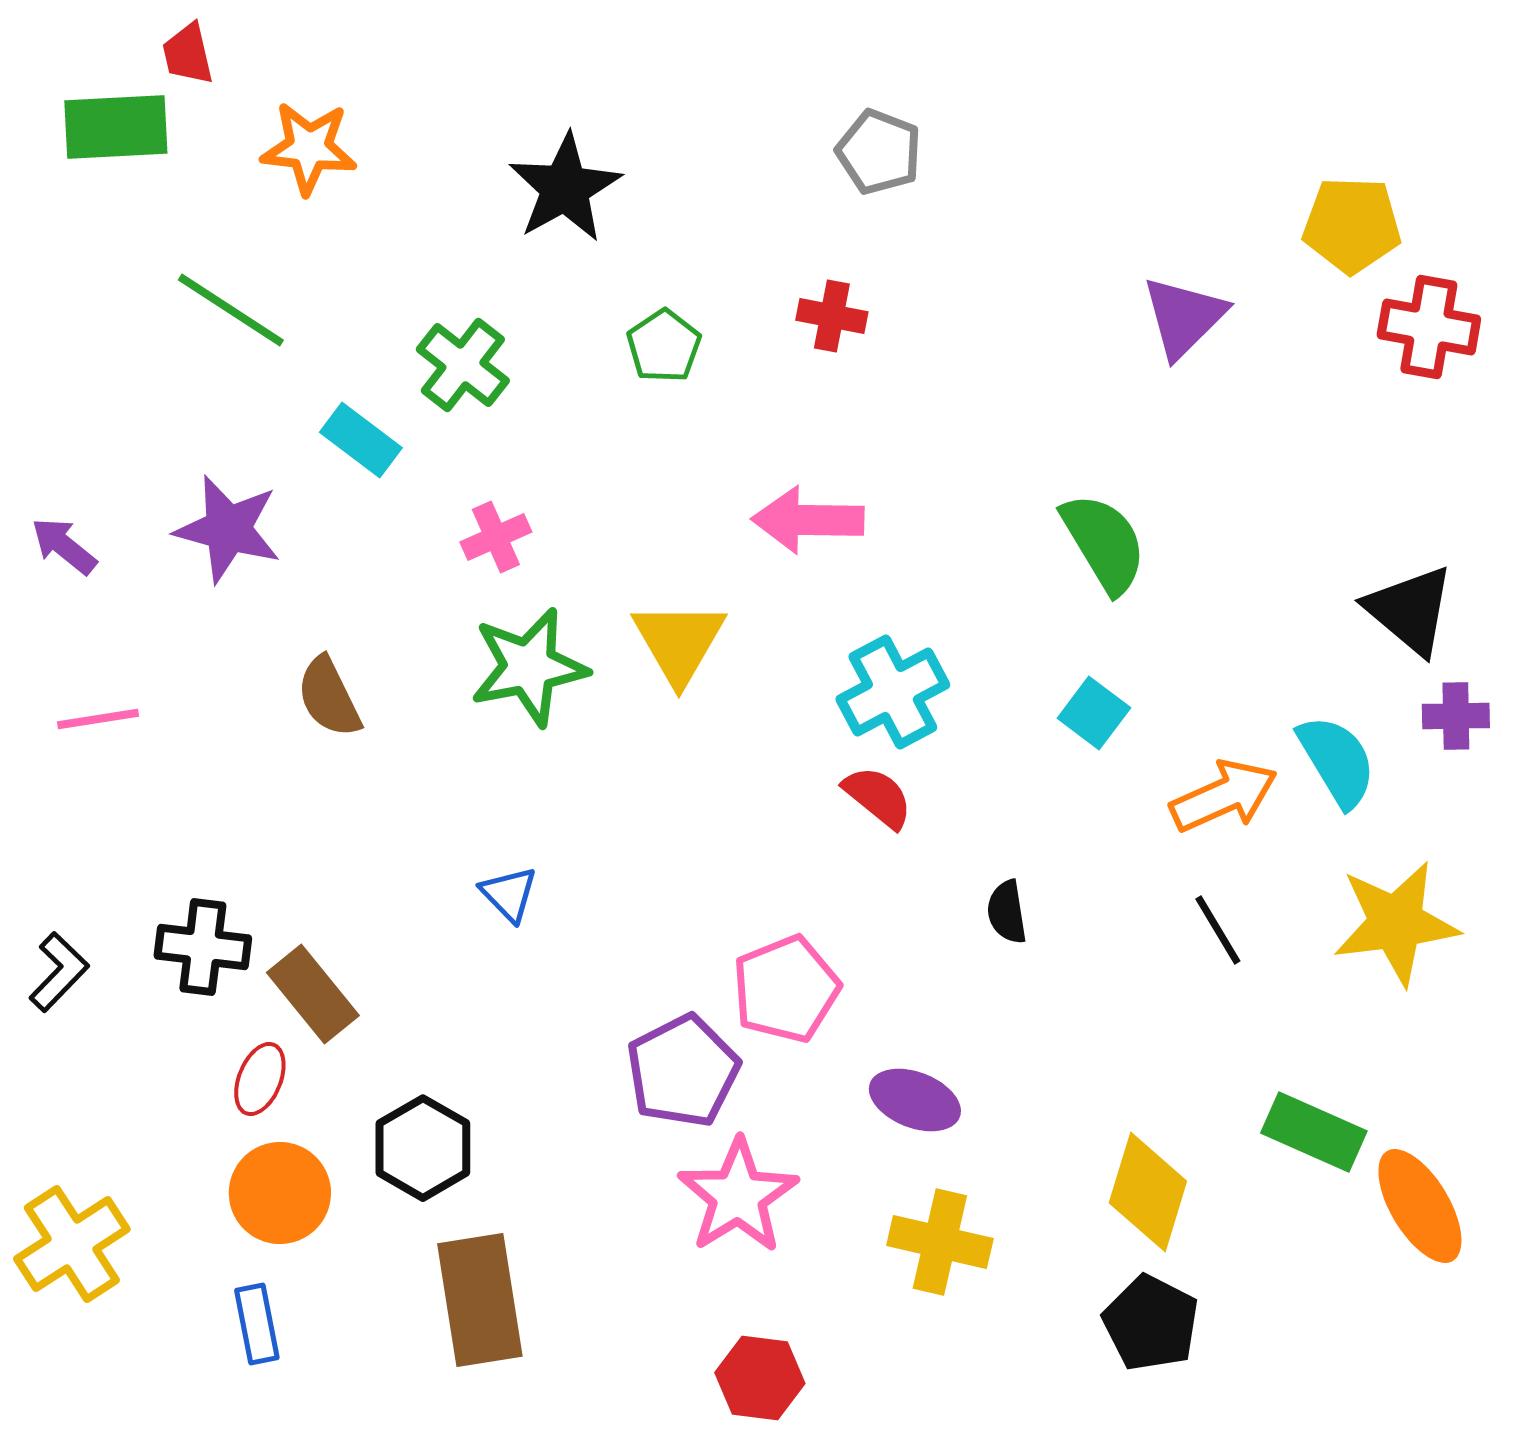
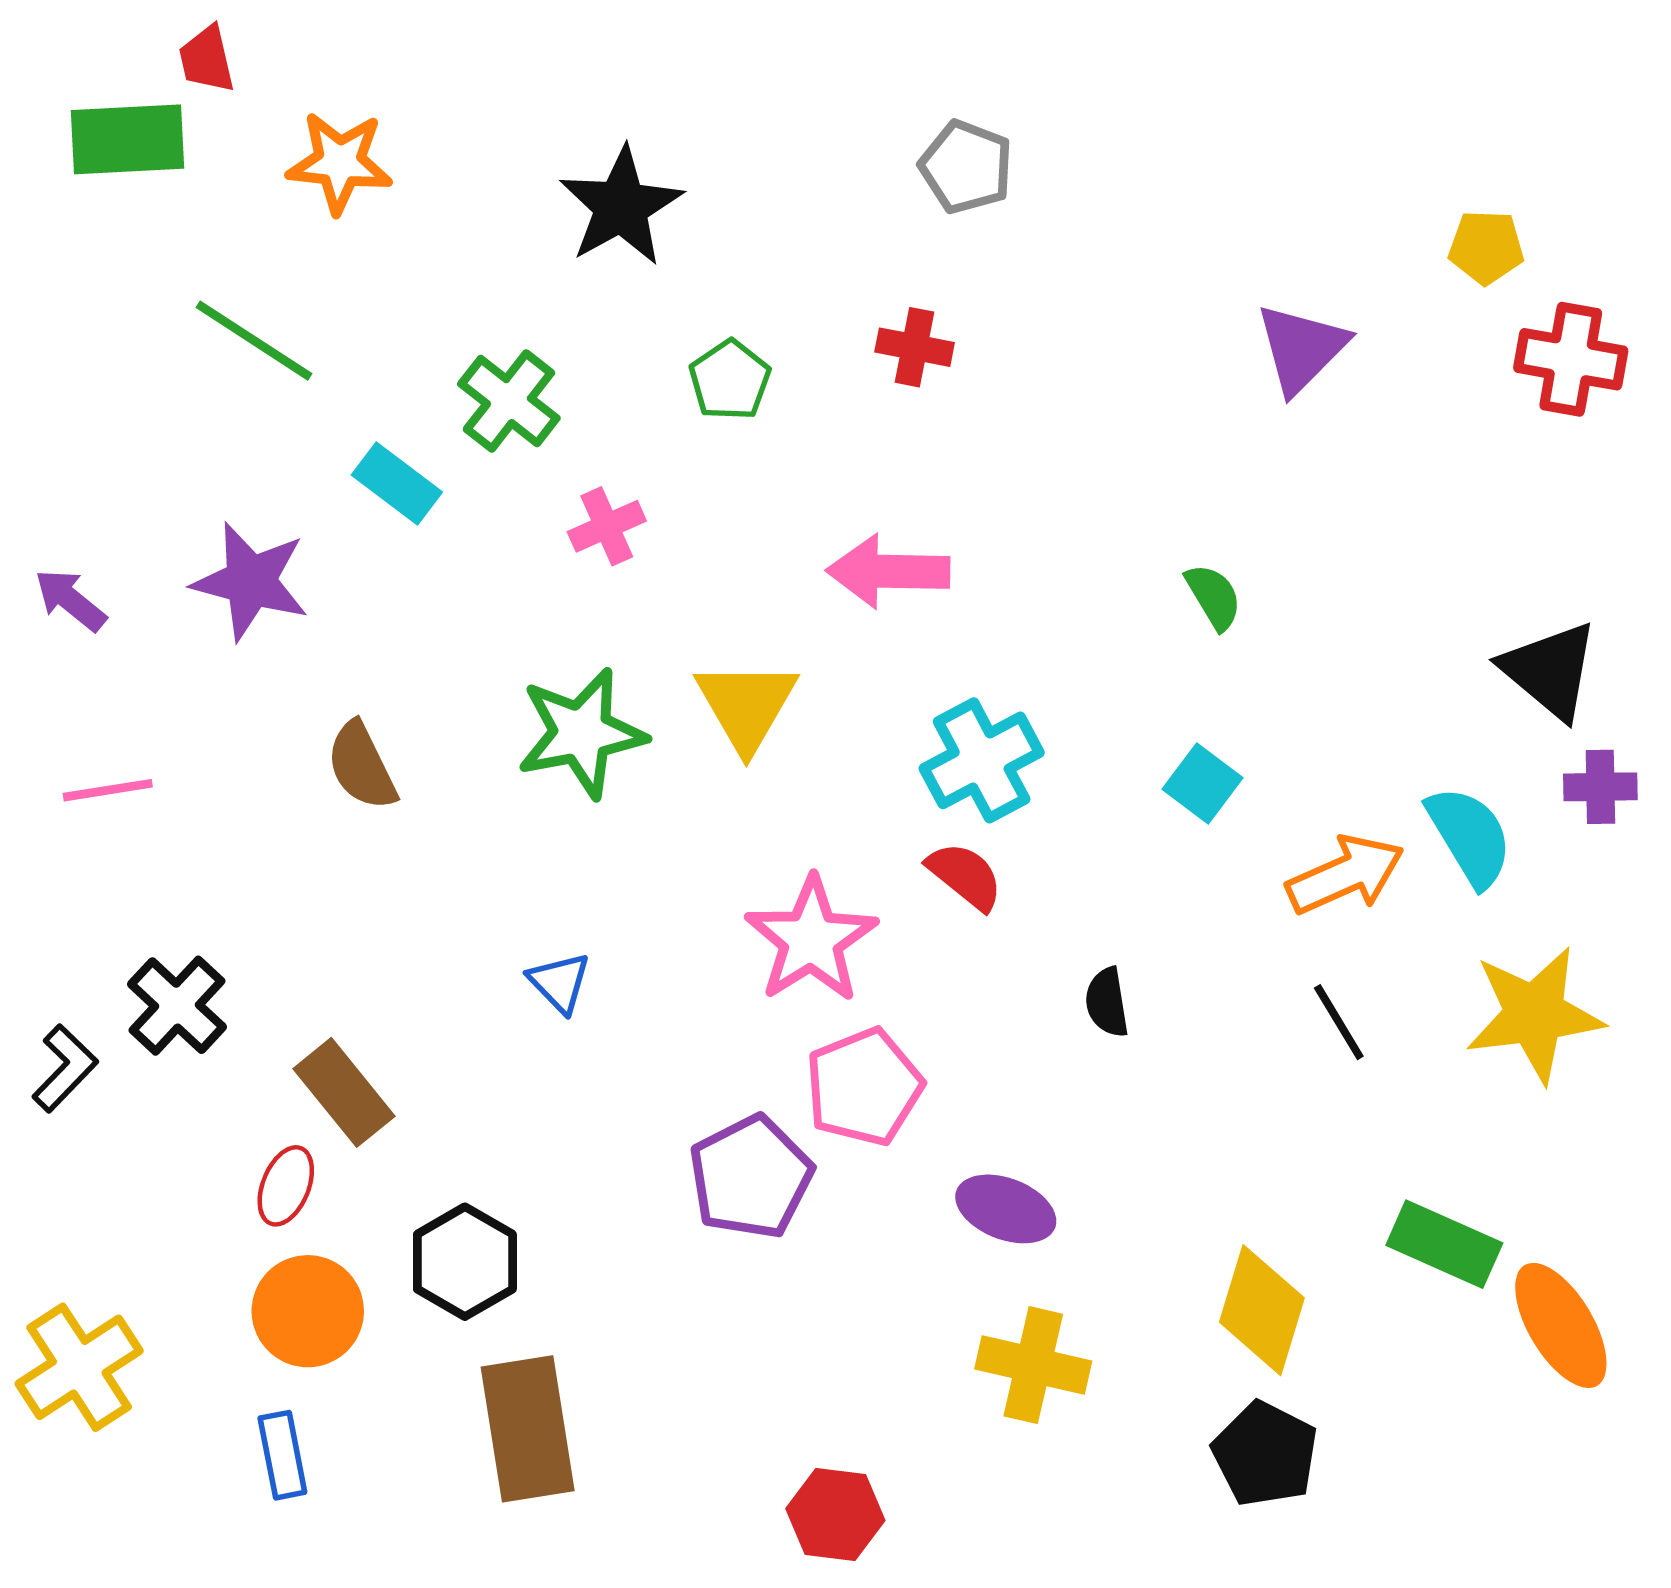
yellow pentagon: (1352, 225) -> (1486, 247), size x0.7
pink cross: (496, 537) -> (607, 526), moved
green semicircle: (1104, 543) -> (1214, 597), size x0.6
black cross: (203, 947) -> (177, 1006), moved, turned 36
pink star: (738, 1196) -> (811, 940), moved

